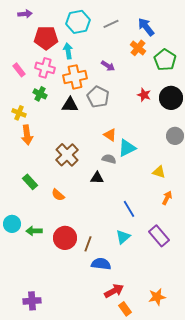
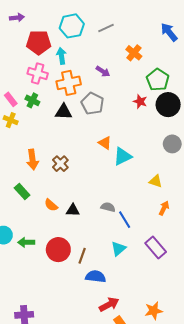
blue arrow: (146, 27) -> (169, 32), moved
green pentagon: (165, 60) -> (158, 80), moved
pink rectangle: (19, 70) -> (11, 99), moved
orange arrow: (27, 135) -> (32, 159), moved
brown cross: (67, 155) -> (60, 164), size x0.7
gray semicircle: (109, 159) -> (108, 207), moved
black triangle: (97, 178) -> (73, 210), moved

